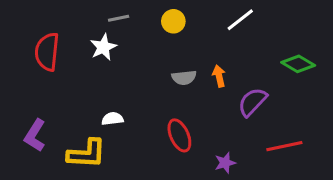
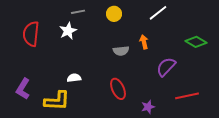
orange arrow: (219, 76) -> (144, 42), moved

